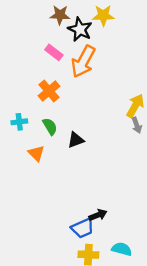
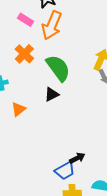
green semicircle: (50, 126) -> (58, 68), moved, size x1.8
orange triangle: (36, 153) -> (18, 109), turned 42

